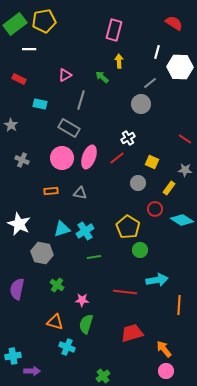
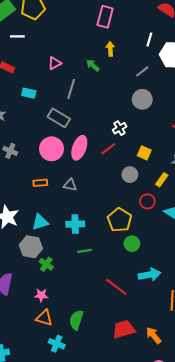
gray circle: (141, 104) -> (142, 99), moved
cyan triangle: (62, 229) -> (40, 222), moved
cyan cross: (85, 231) -> (75, 224), turned 30
green cross: (57, 285) -> (46, 264), moved
red line: (125, 292) -> (116, 287), turned 30
pink star: (82, 300) -> (41, 295), moved
orange arrow: (164, 349) -> (154, 335), moved

